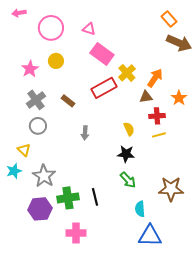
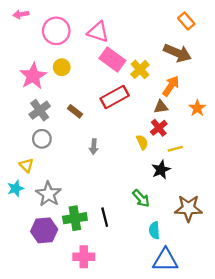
pink triangle: (89, 29) -> (98, 32), size x1.5
brown arrow: (179, 43) -> (177, 53), moved
pink star: (30, 69) -> (33, 76), size x1.4
yellow cross: (127, 73) -> (140, 69), moved
red cross: (157, 116) -> (159, 128), moved, turned -35
black star: (126, 154) -> (161, 170), moved, turned -30

